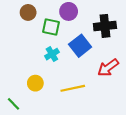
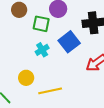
yellow line: (73, 88) -> (50, 91), moved

